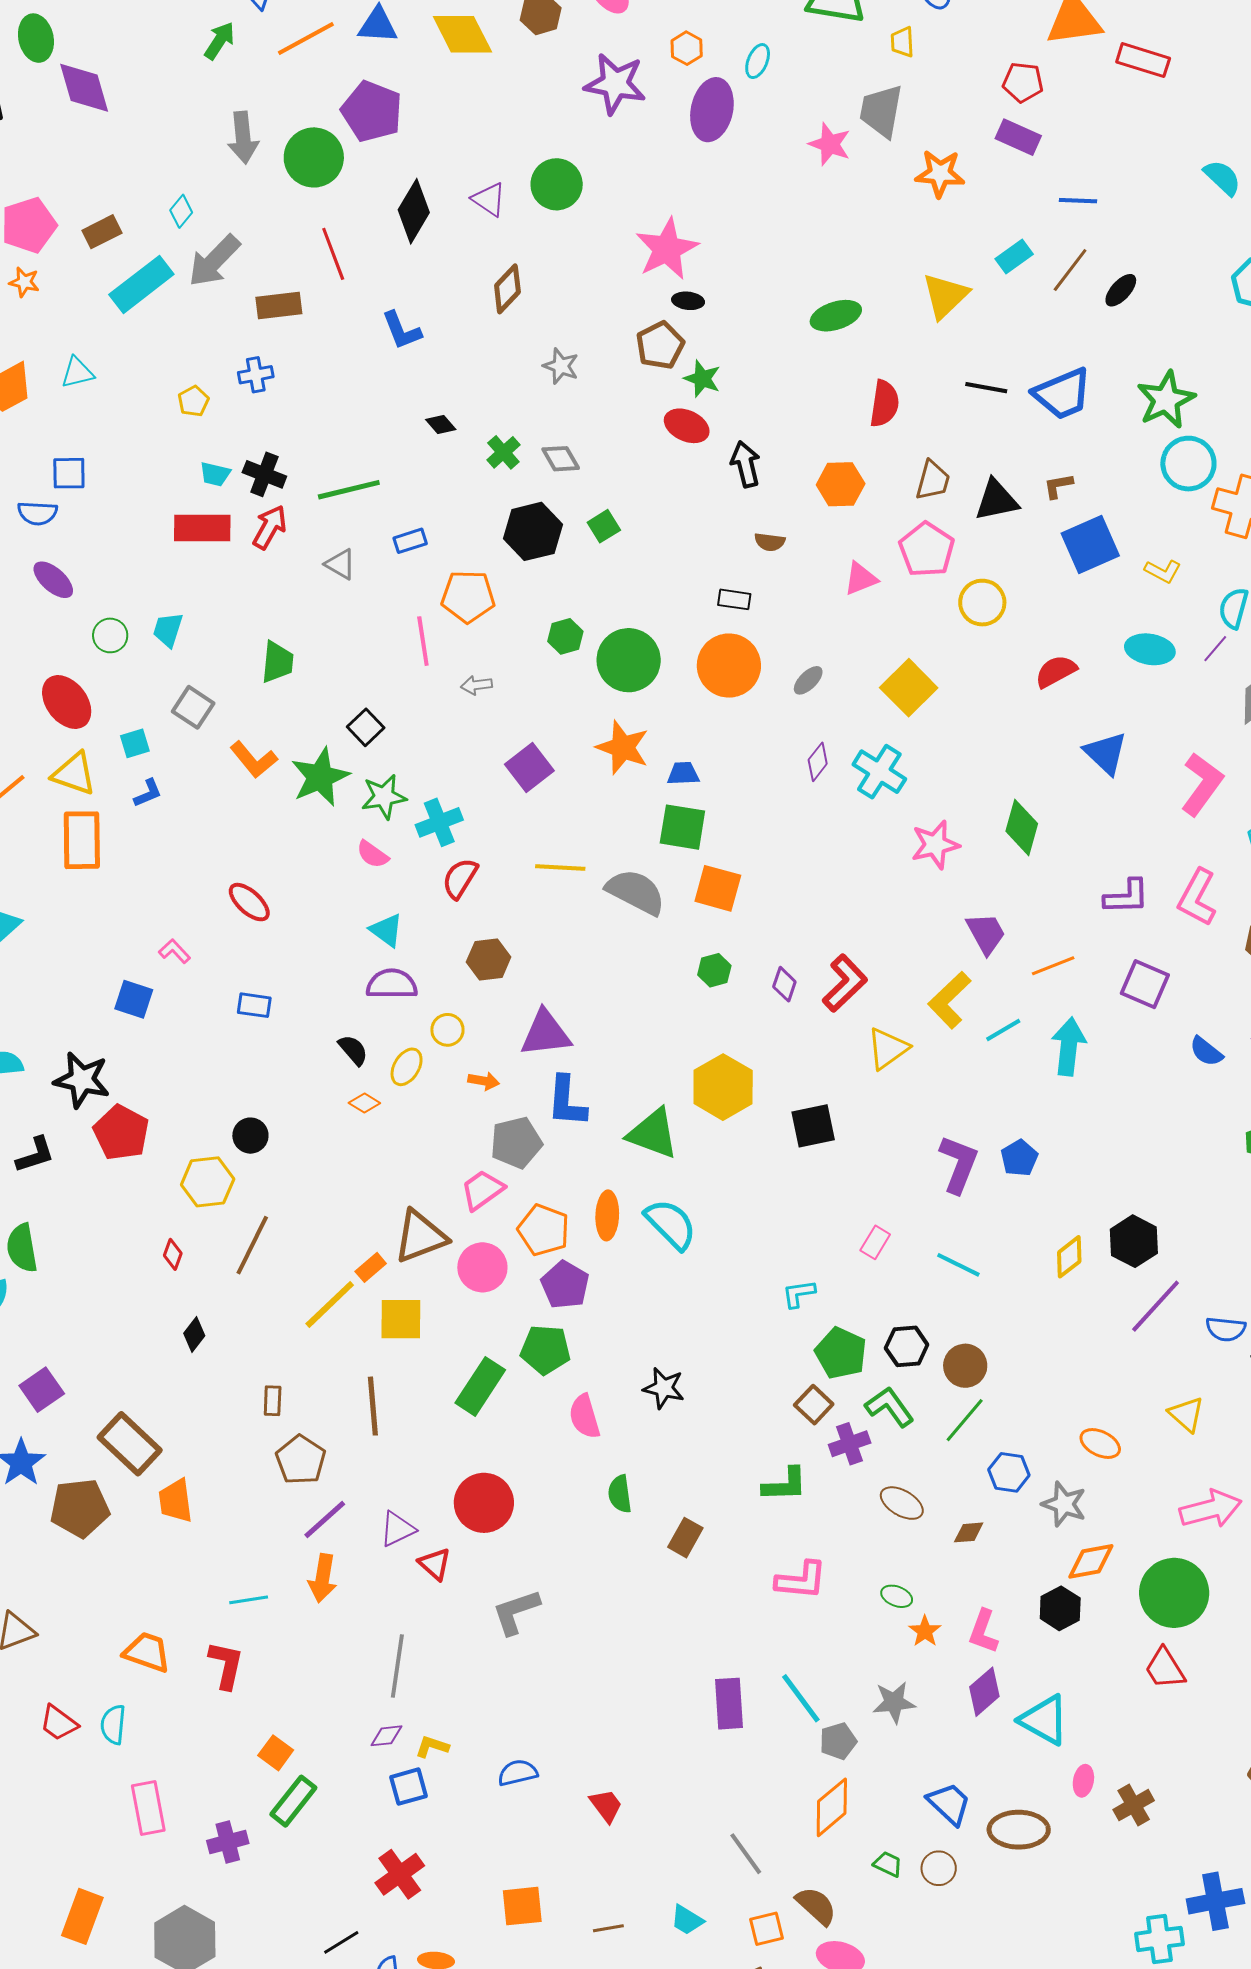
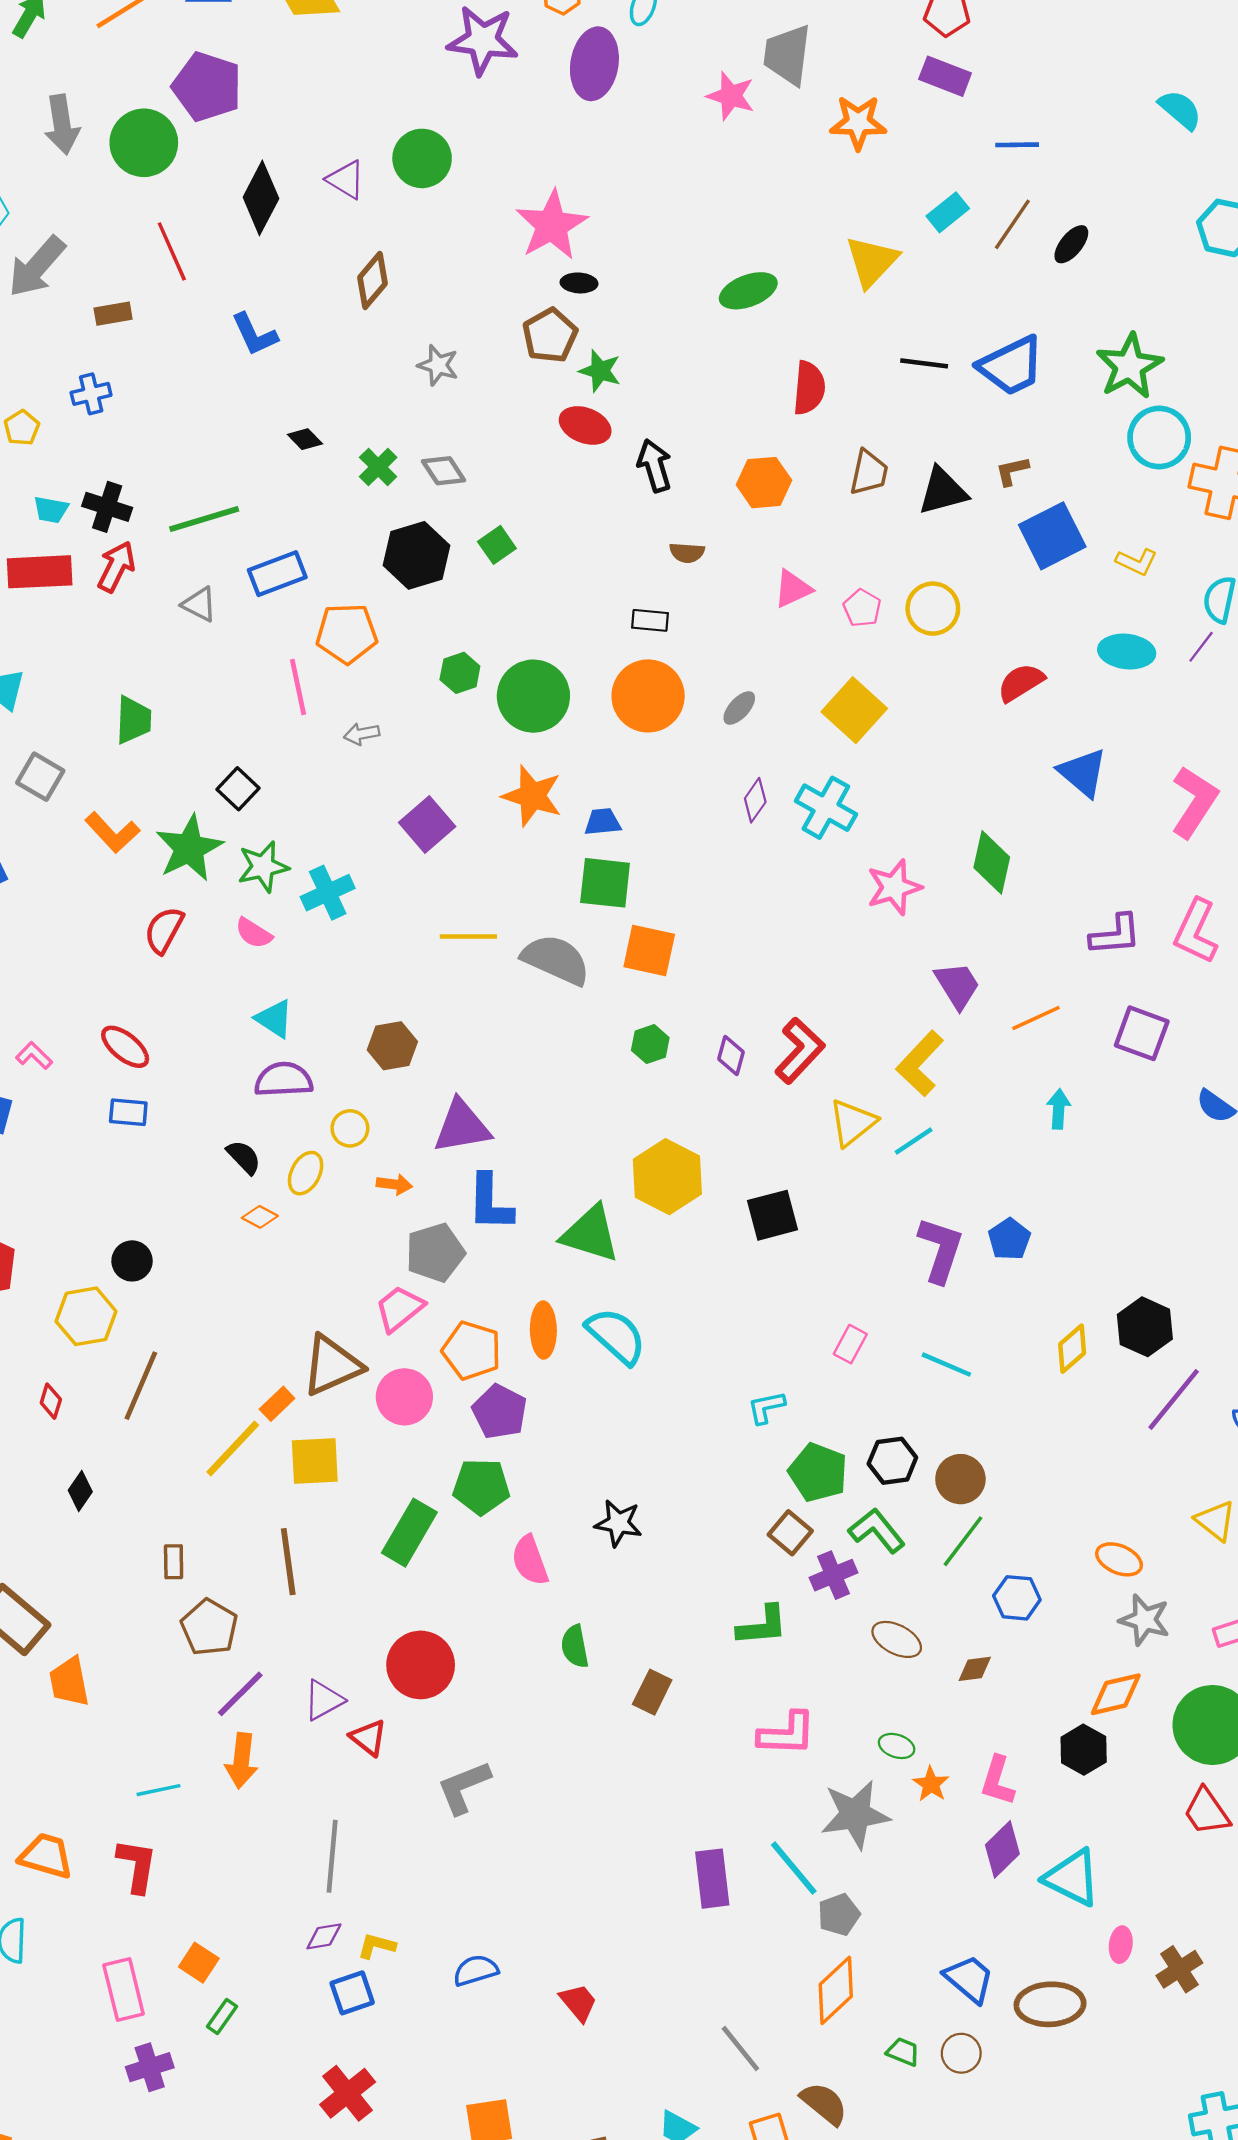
brown rectangle: (279, 306) -> (113, 314), size x0.7
blue rectangle: (410, 541) -> (277, 574), size x1.5
pink pentagon: (927, 550) -> (862, 608), moved, size x0.6
red semicircle: (460, 878) -> (164, 930), moved
red ellipse: (249, 902) -> (125, 1047), moved
cyan line: (1003, 1030) -> (914, 1141), moved
cyan arrow: (1069, 1046) -> (1059, 1109), size x0.6
gray star: (1064, 1504) -> (1145, 1620), moved
gray star: (894, 1702) -> (855, 1815), moved, size x1.4
green rectangle: (293, 1801) -> (222, 2016), size x0.6
pink rectangle: (148, 1808) -> (124, 1990), moved

